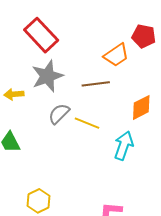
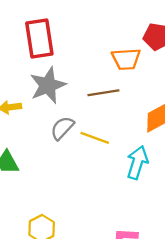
red rectangle: (41, 35) -> (39, 39), turned 36
orange trapezoid: (116, 55) -> (126, 59), turned 32

